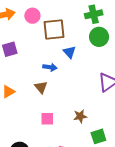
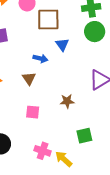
brown star: (80, 116) -> (67, 101), moved

